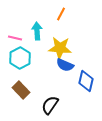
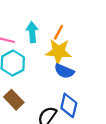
orange line: (61, 14) -> (59, 32), moved
blue diamond: (86, 81) -> (69, 105), moved

